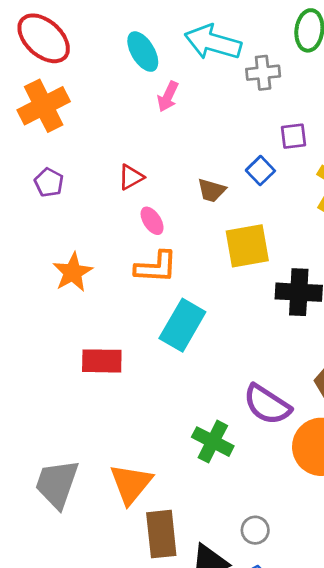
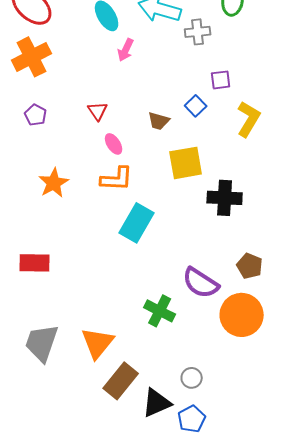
red triangle: (131, 177) -> (98, 111), turned -35
red rectangle: (102, 361) -> (35, 263), moved
brown rectangle: (161, 534) -> (121, 381), turned 45

